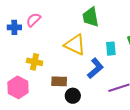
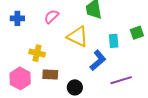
pink semicircle: (33, 20) -> (51, 17), moved
brown rectangle: (59, 81) -> (50, 75), moved

